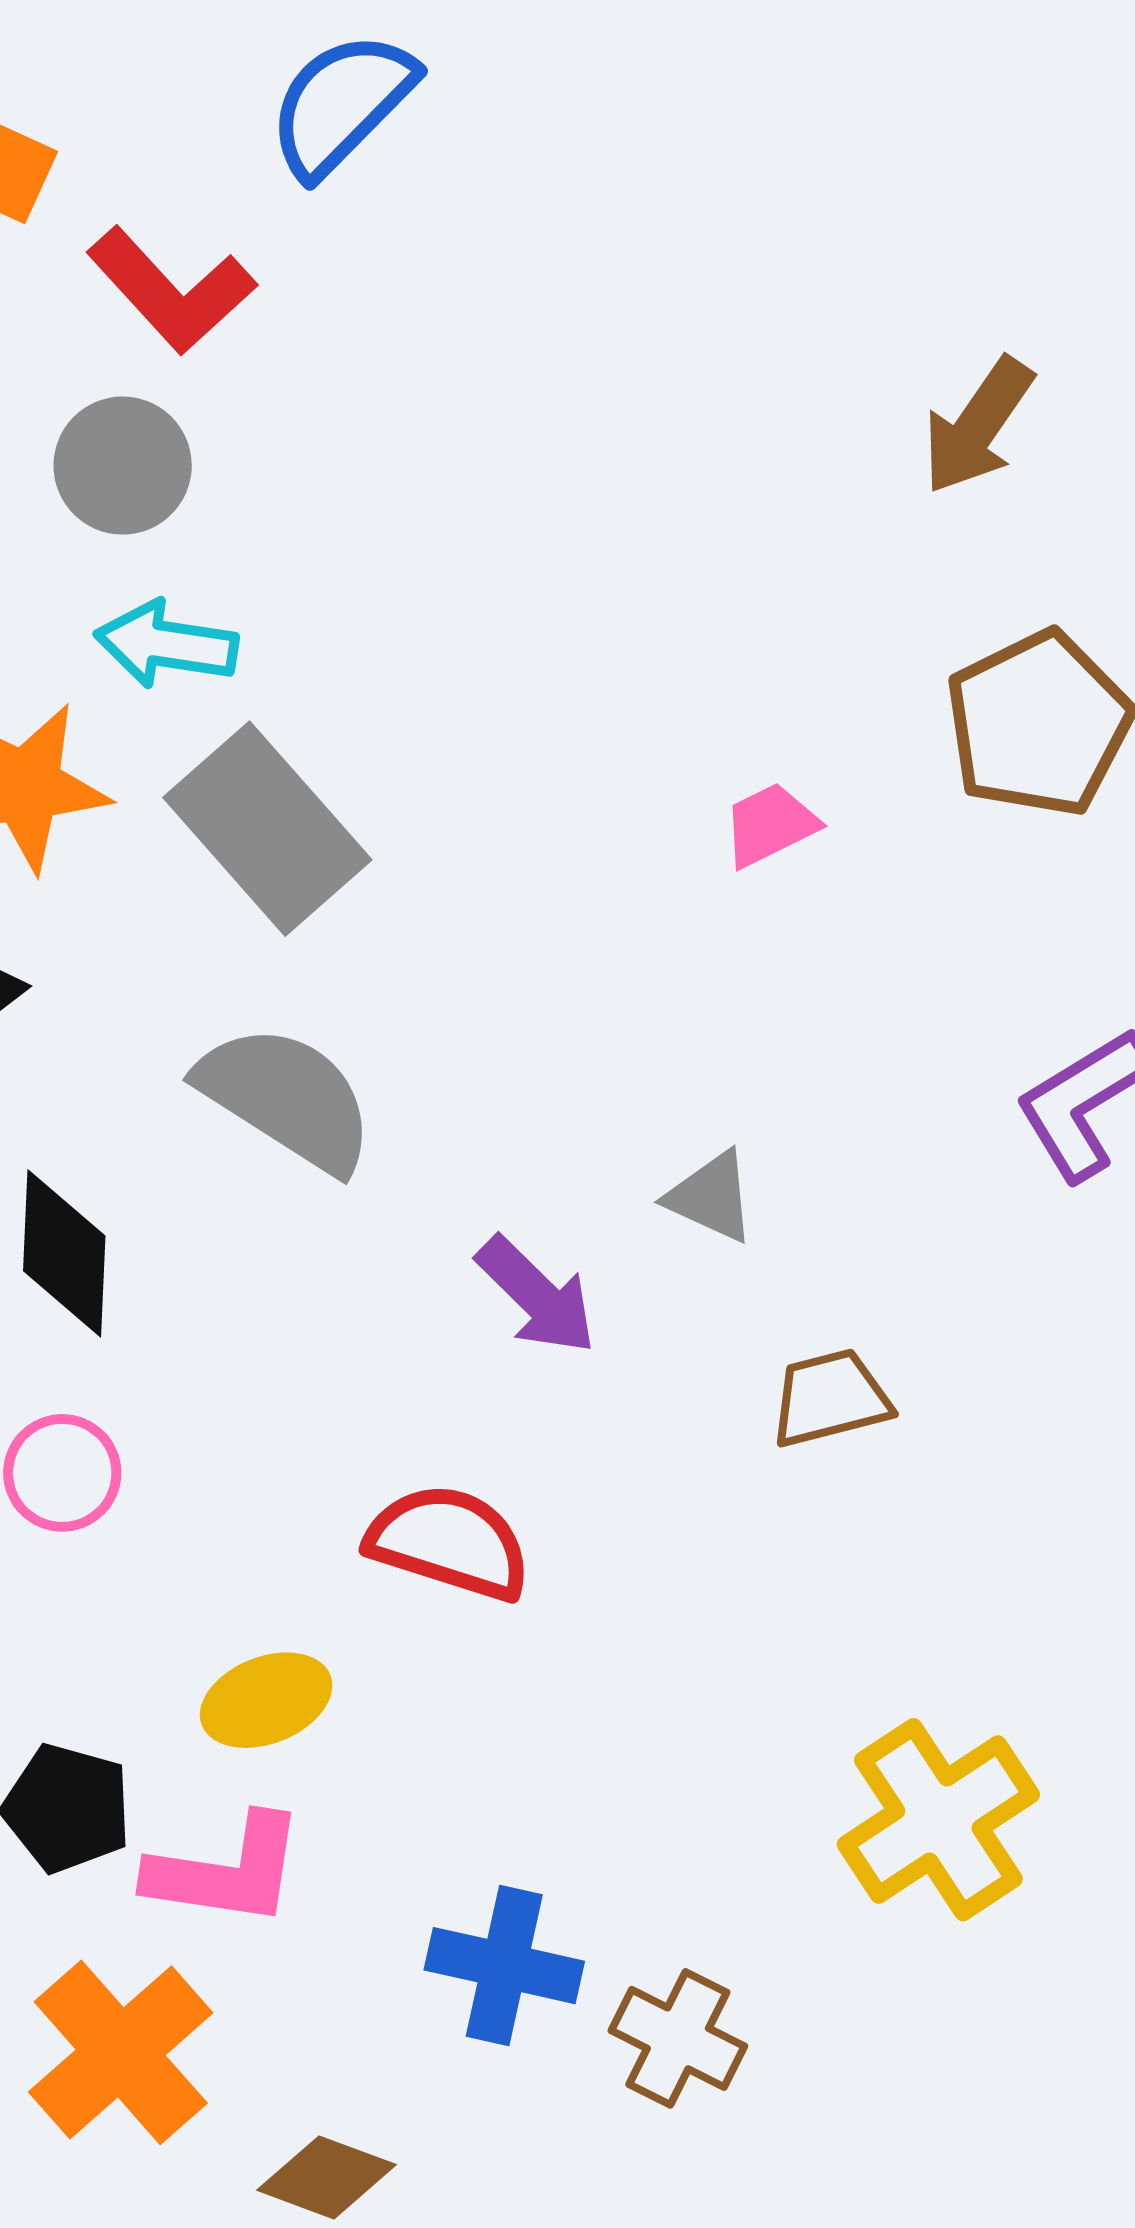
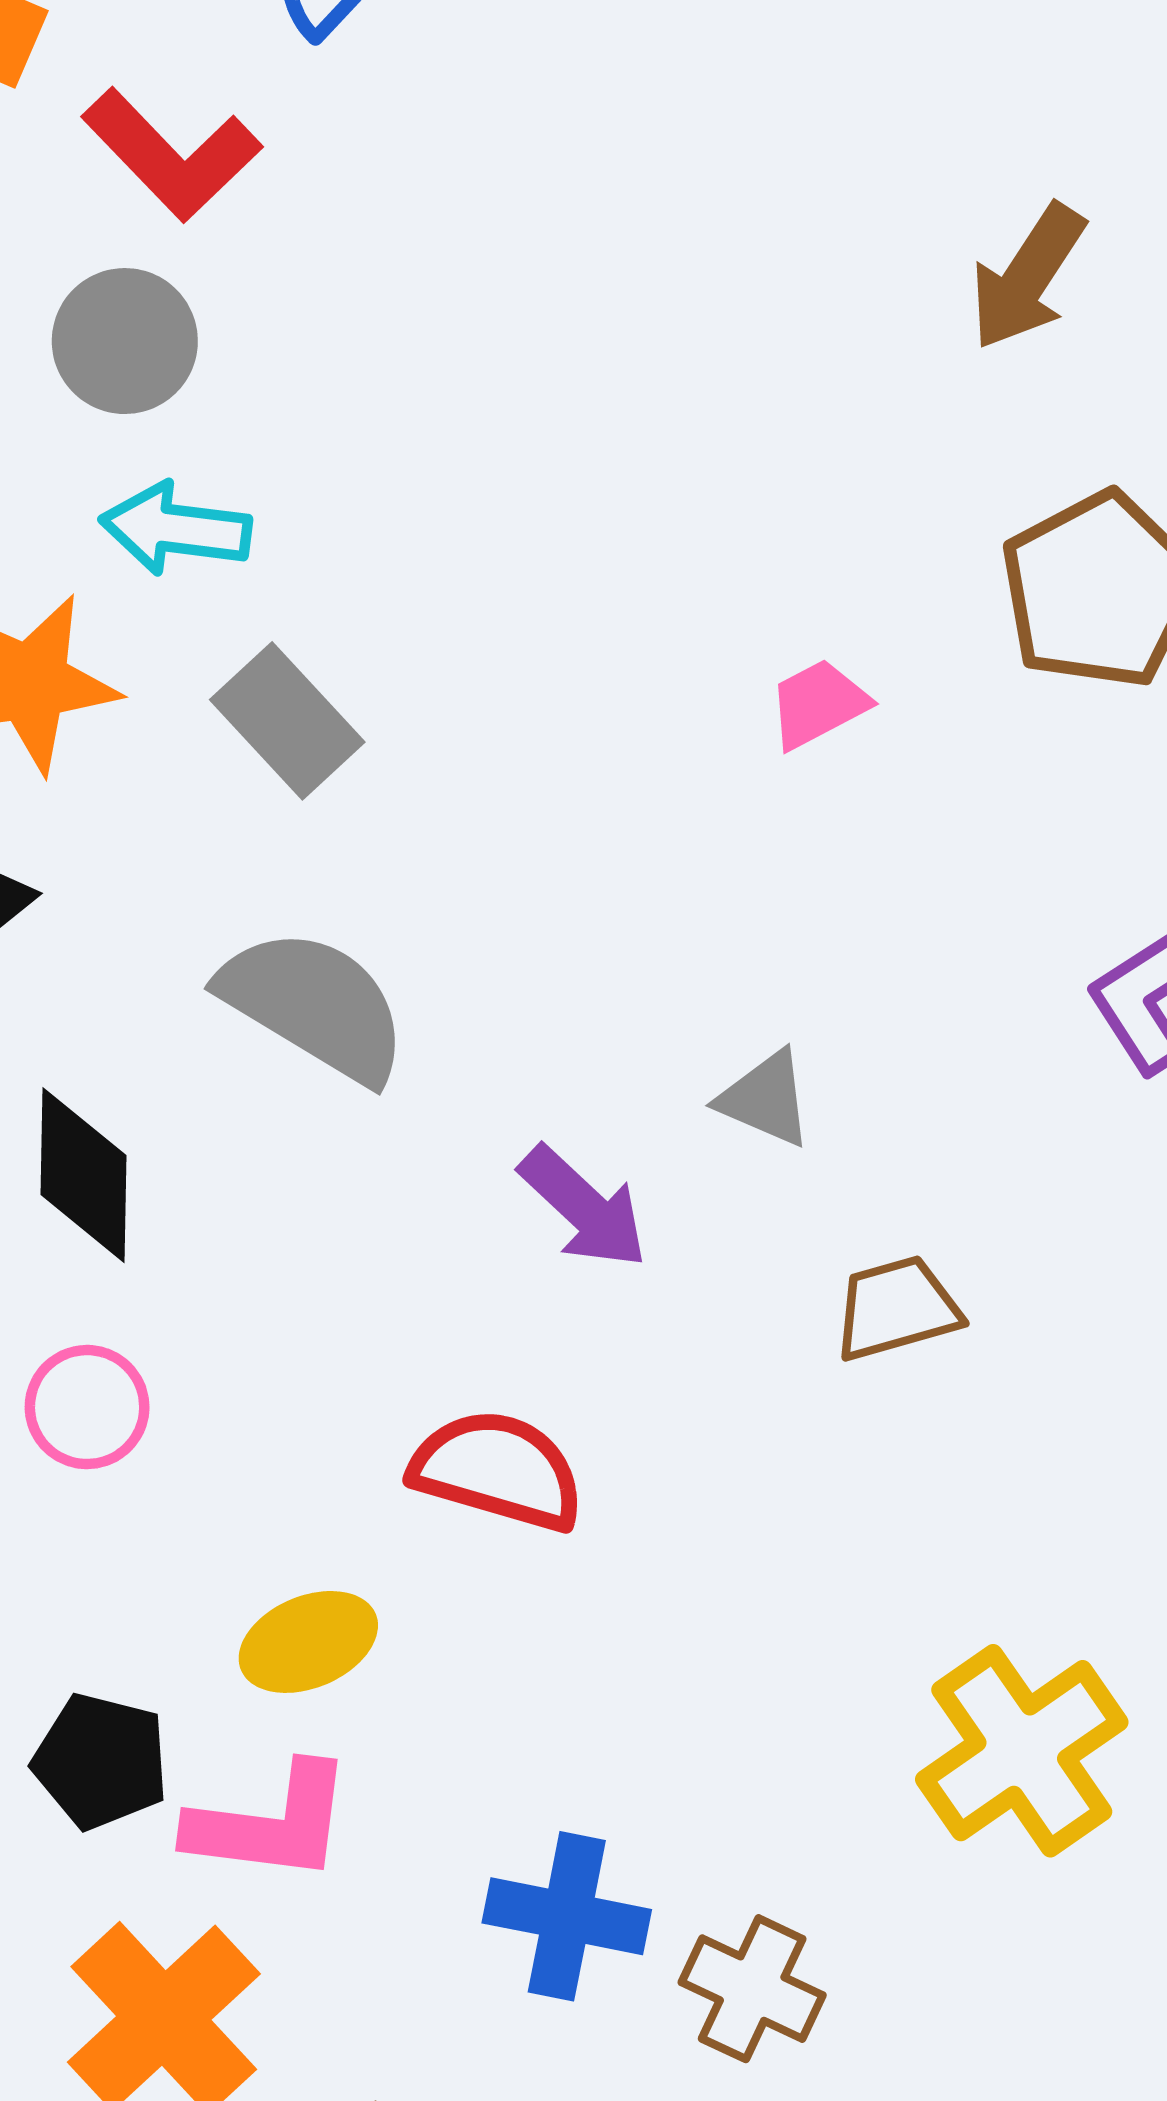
gray rectangle: (267, 829) -> (287, 721), size x0.7

